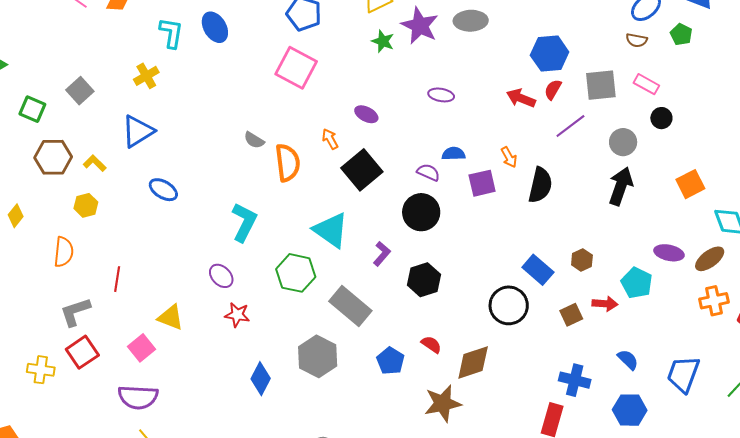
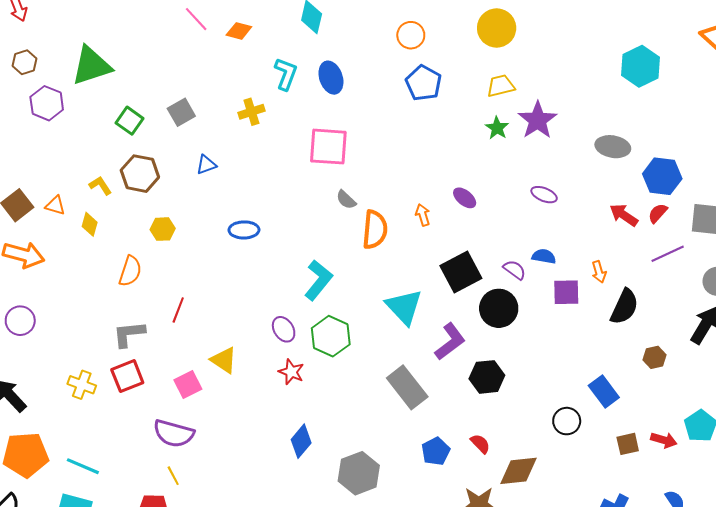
gray ellipse: (471, 21) -> (613, 147), moved
pink square: (296, 68) -> (328, 147), moved, turned -36
blue triangle: (138, 131) -> (206, 165), moved, size x0.6
yellow L-shape: (95, 163) -> (100, 186), moved
black square: (362, 170) -> (461, 272), moved
blue ellipse: (163, 190) -> (244, 230), turned -44
yellow diamond: (16, 216) -> (90, 224), turned -35
purple L-shape: (382, 254) -> (450, 342), size x1.5
brown hexagon: (582, 260) -> (655, 357), moved
green hexagon: (296, 273) -> (331, 336), moved
black circle: (509, 305) -> (567, 421), size x0.7
gray hexagon: (318, 356) -> (359, 473), moved

